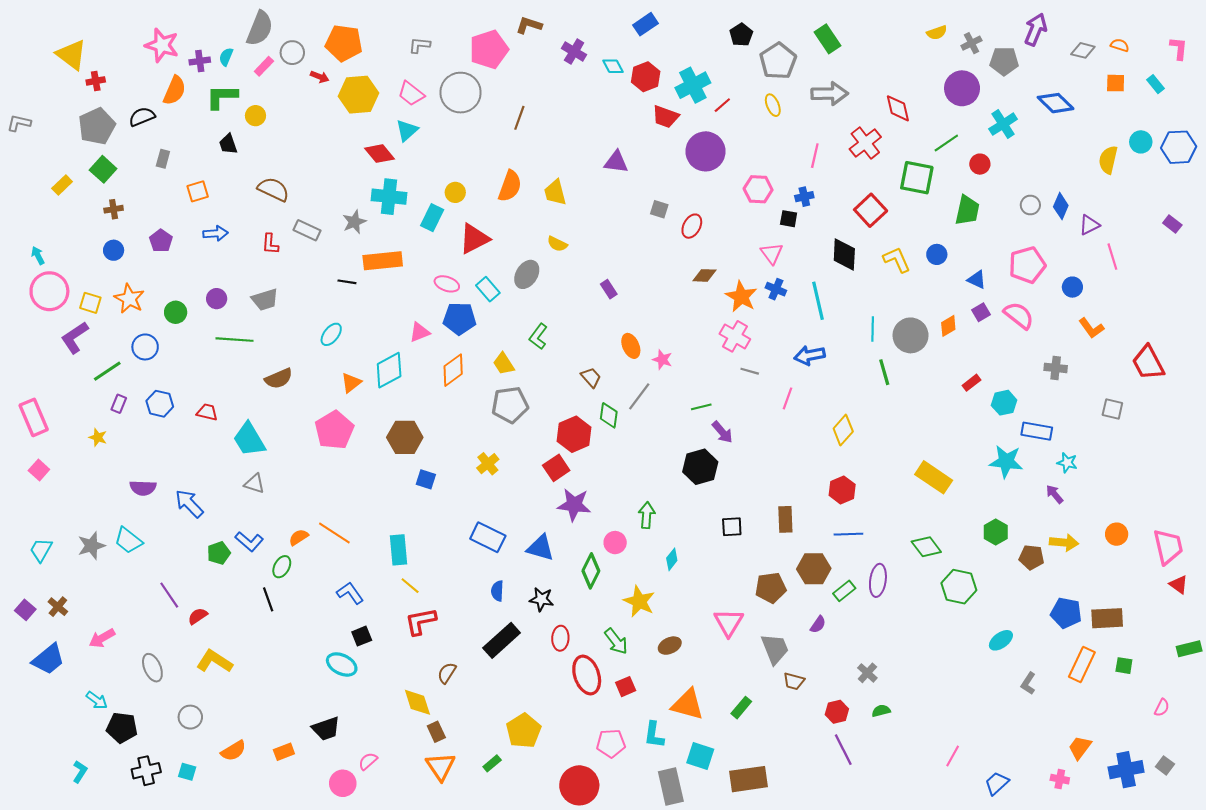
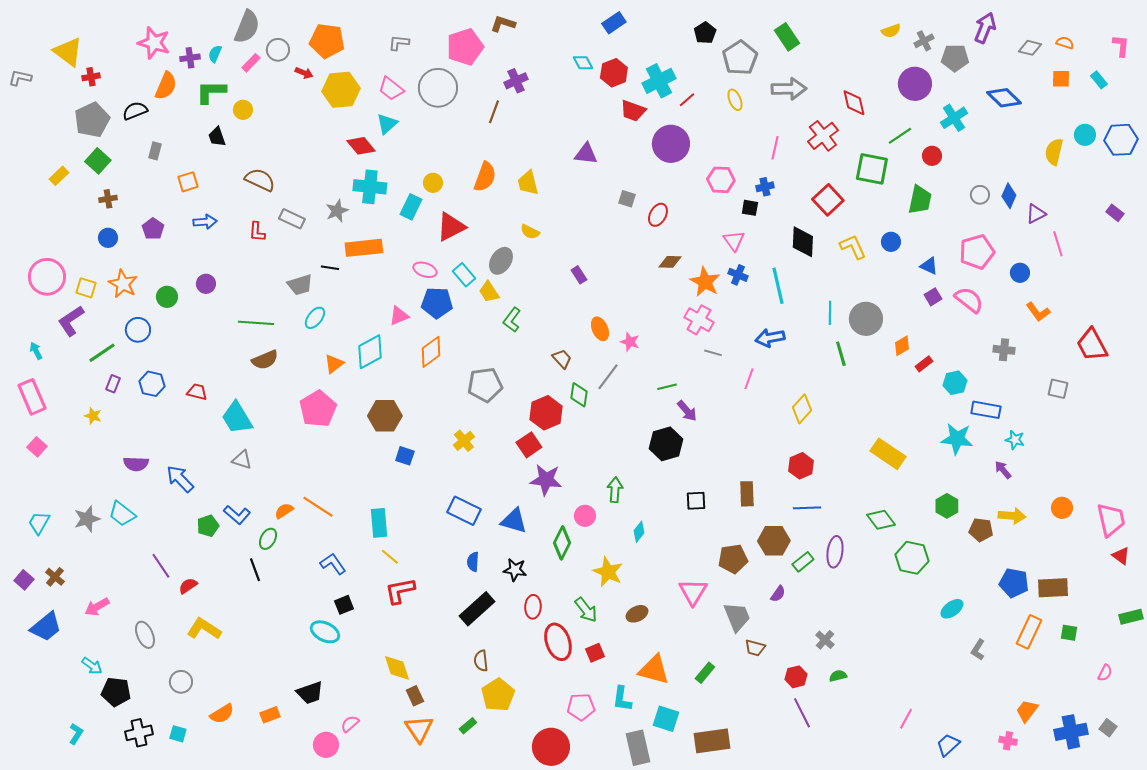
purple cross: (574, 52) -> (516, 81), moved, turned 35
gray L-shape: (19, 123) -> (20, 78), moved
cyan arrow: (38, 255) -> (36, 351), moved
gray trapezoid: (265, 300) -> (300, 285), moved
orange diamond: (948, 326) -> (902, 346), moved
green line: (234, 340) -> (256, 323), moved
yellow trapezoid: (504, 364) -> (489, 292), moved
brown semicircle: (447, 673) -> (481, 661), moved, turned -40

